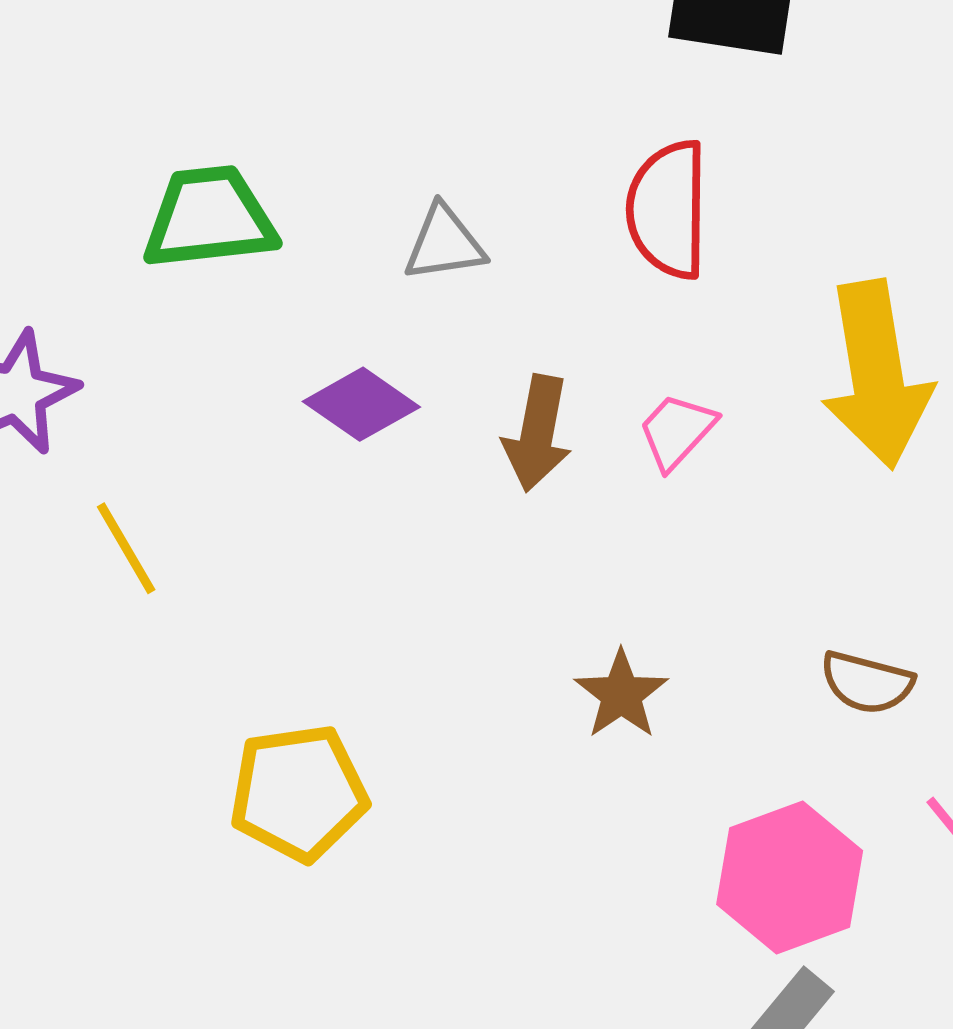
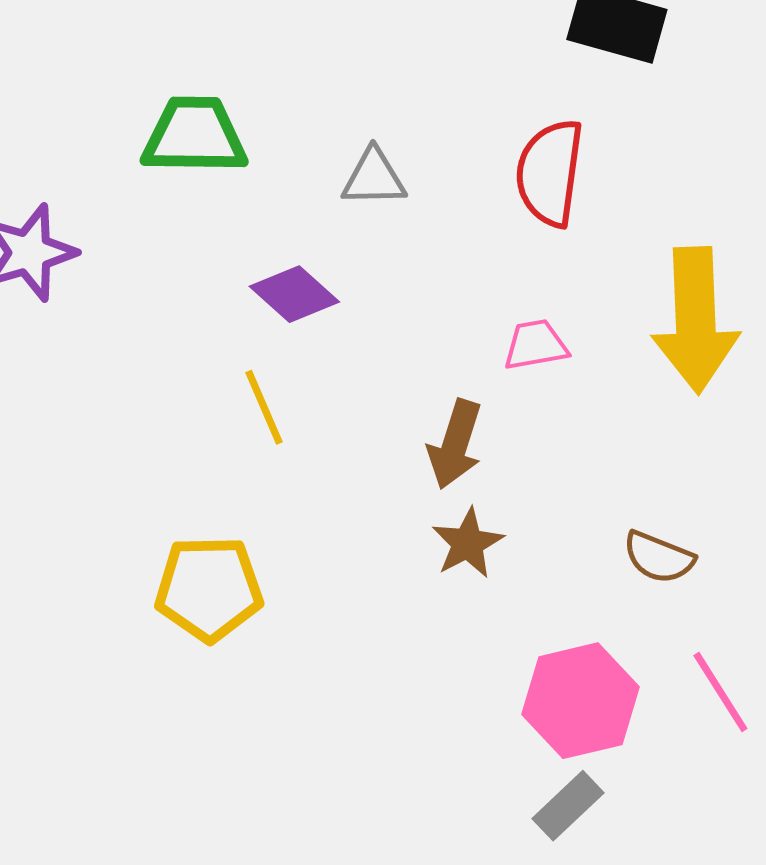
pink trapezoid: (677, 431) -> (536, 345), turned 30
brown arrow: (537, 433) -> (455, 444), moved
yellow line: (126, 548) -> (264, 407), moved

